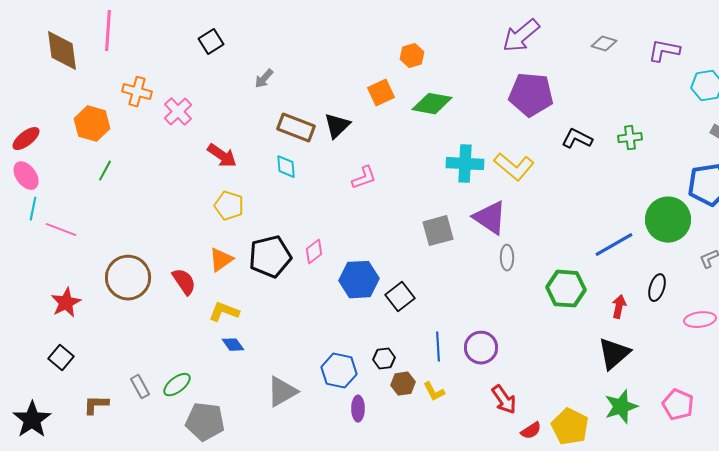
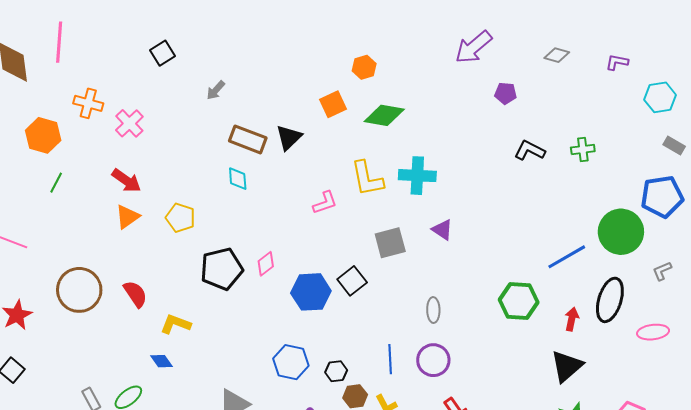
purple L-shape: (664, 51) -> (617, 62), size x0.7
purple pentagon: (531, 95) -> (506, 93), moved, size x0.5
red arrow: (222, 156) -> (126, 181), moved
yellow L-shape: (514, 167) -> (367, 179), moved, turned 39
pink L-shape: (364, 178) -> (325, 203), moved
purple triangle: (490, 218) -> (442, 230), size x0.6
gray ellipse: (507, 258) -> (433, 310), moved
orange triangle: (221, 260) -> (127, 217), moved
black ellipse: (657, 288) -> (610, 300), size x1.6
black square: (400, 297) -> (352, 281), moved
blue diamond: (233, 345) -> (161, 361), moved
blue hexagon: (339, 371) -> (291, 362), moved

